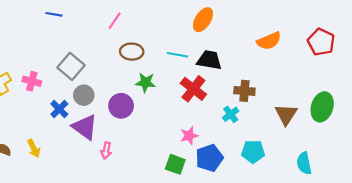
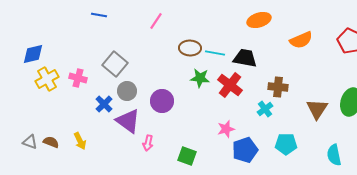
orange ellipse: (203, 20) -> (259, 20), moved, turned 40
brown ellipse: (132, 52) -> (190, 48), moved
green star: (146, 82) -> (200, 78), moved
green square: (175, 164) -> (187, 156), moved

